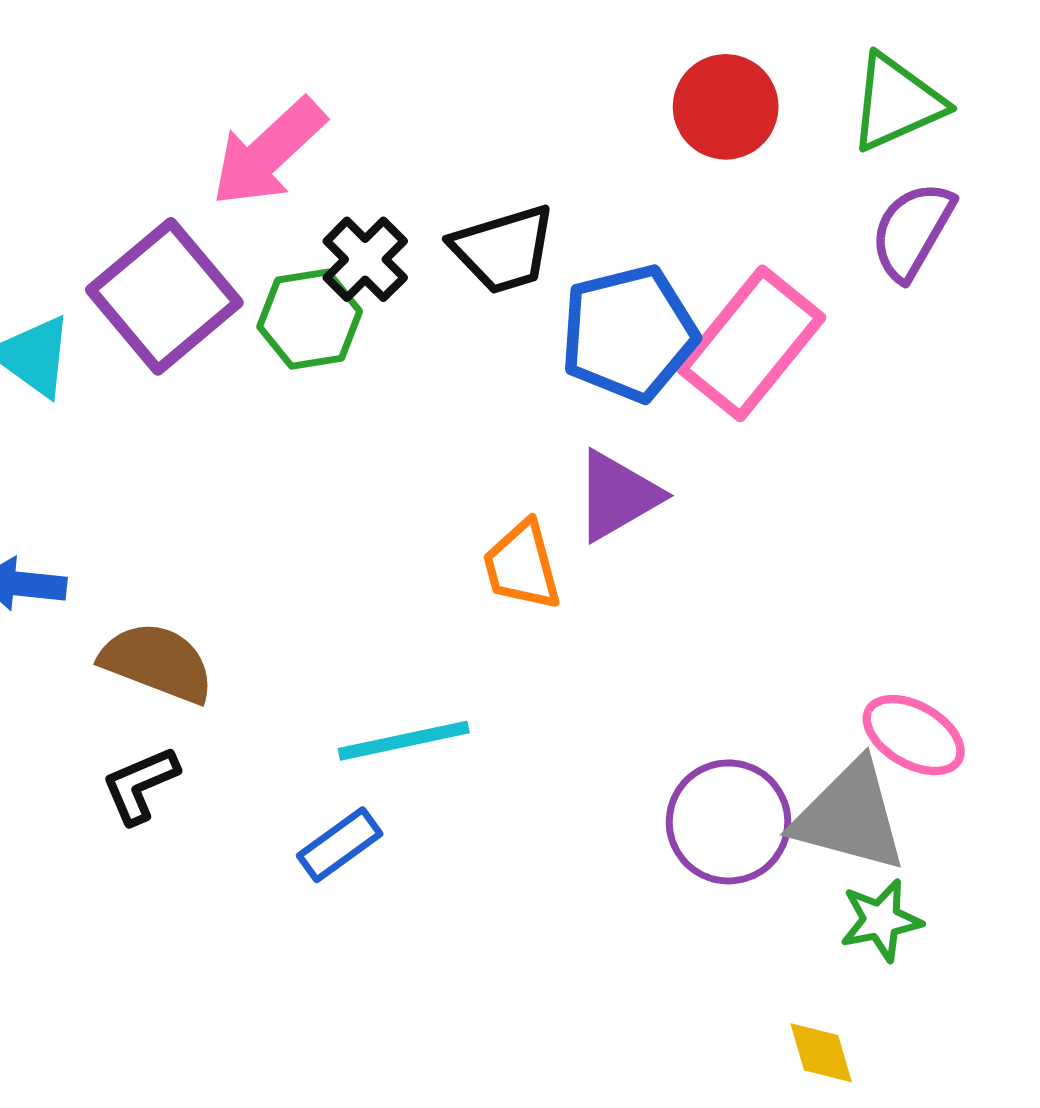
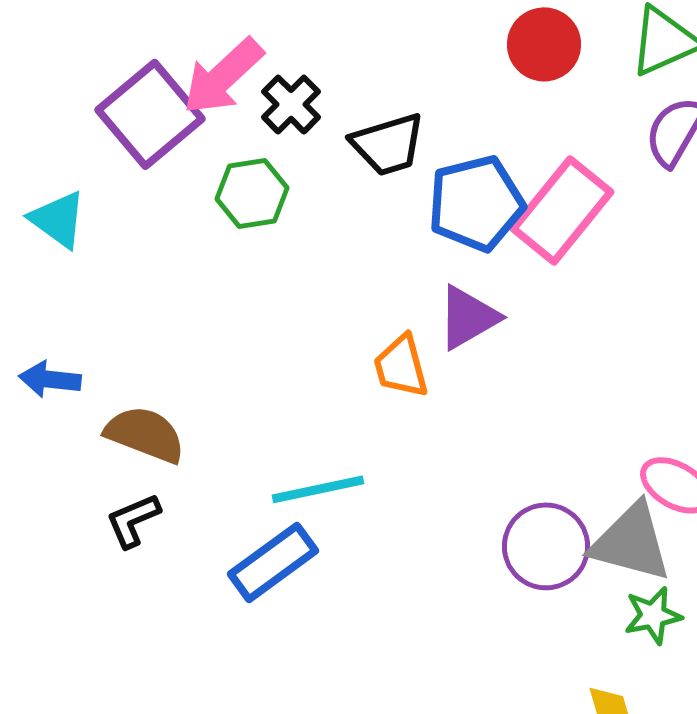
black cross: (365, 259) -> (291, 104), moved
purple square: (164, 296) -> (150, 114), moved
blue rectangle: (340, 845) -> (273, 562), size x1.5

